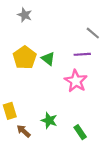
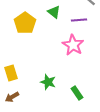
green triangle: (48, 59) -> (54, 12), moved
brown arrow: (24, 131) -> (12, 97), moved, turned -72

